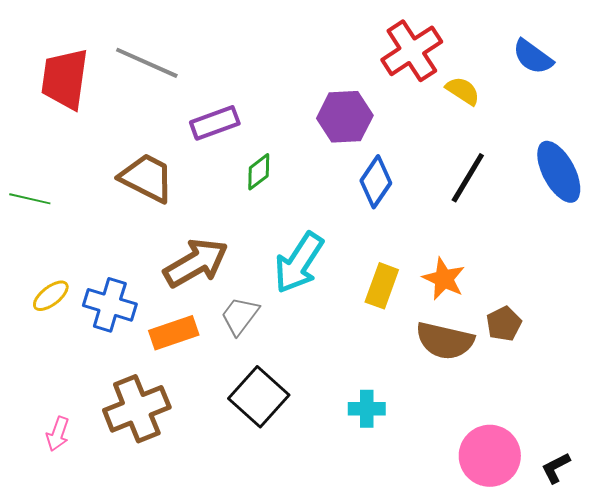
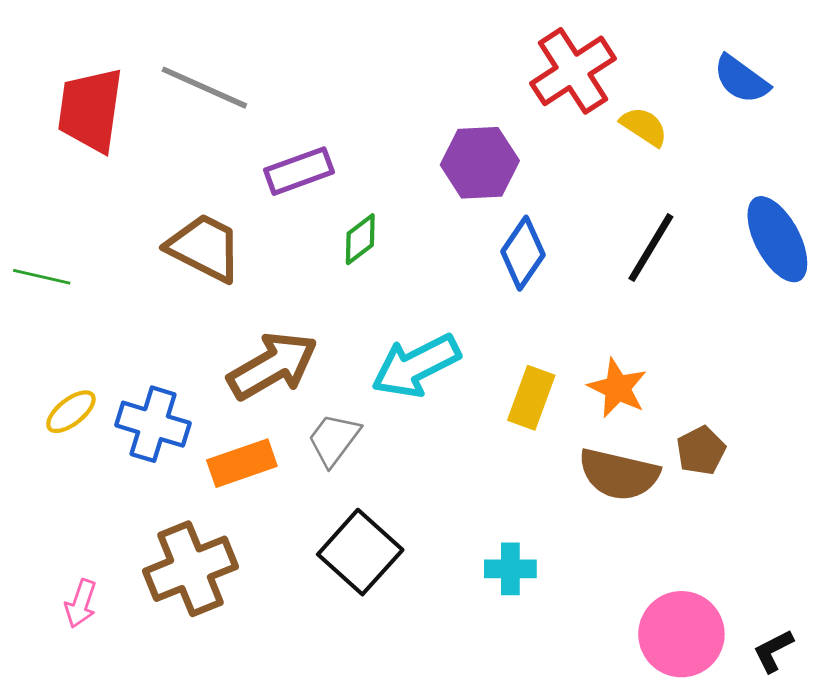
cyan arrow: (299, 263) -> (416, 366), turned 30

